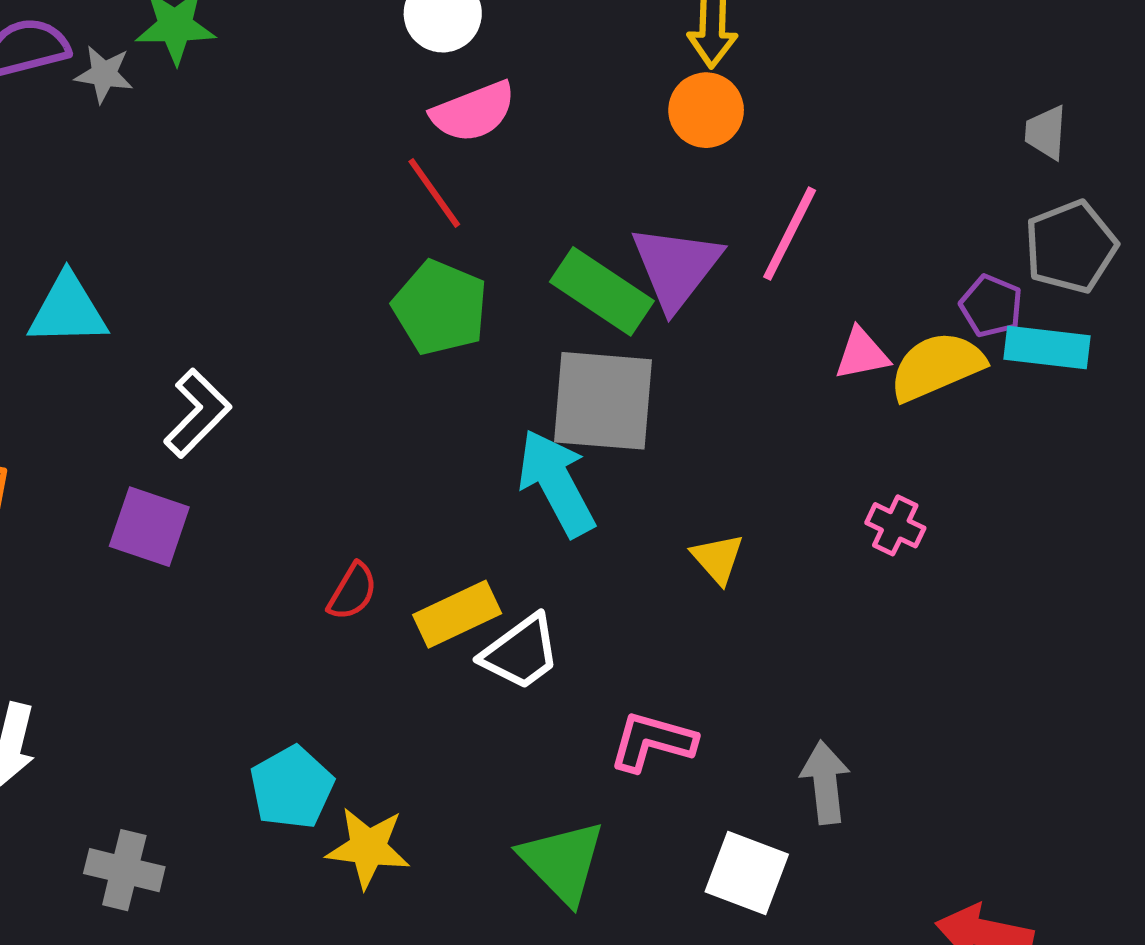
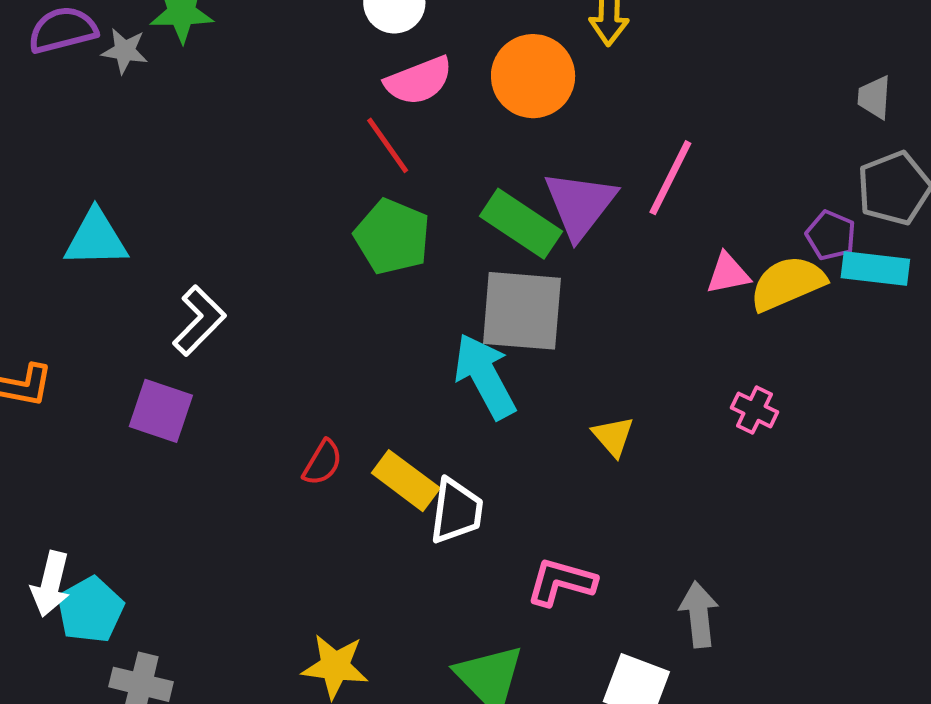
orange circle: (706, 110) -> (533, 76), moved, size x1.4
yellow rectangle: (457, 614) -> (406, 481), turned 62
white trapezoid: (521, 652) -> (456, 511), turned -46
cyan pentagon: (292, 787) -> (90, 610), moved

